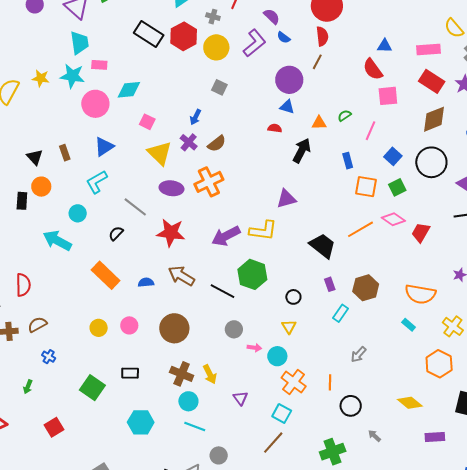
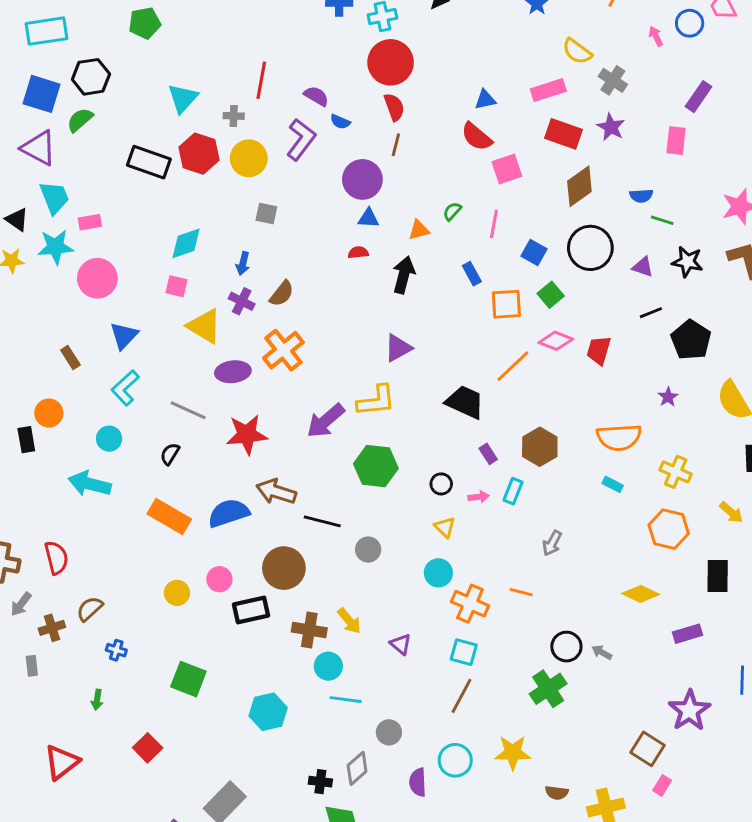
cyan diamond: (129, 90) -> (186, 243), moved
black triangle: (35, 157) -> (17, 219), moved
blue semicircle: (146, 282) -> (229, 513), size x1.8
black line: (223, 291) -> (322, 521), moved
pink arrow: (254, 348) -> (479, 497), moved
black rectangle: (130, 373) -> (251, 610), moved, size x1.4
orange line: (330, 382) -> (521, 592), turned -63
black circle: (351, 406) -> (566, 647), moved

